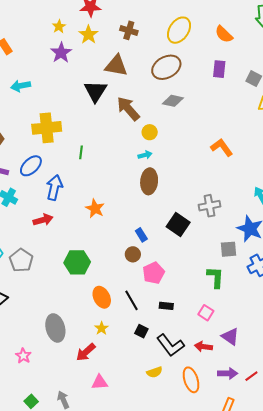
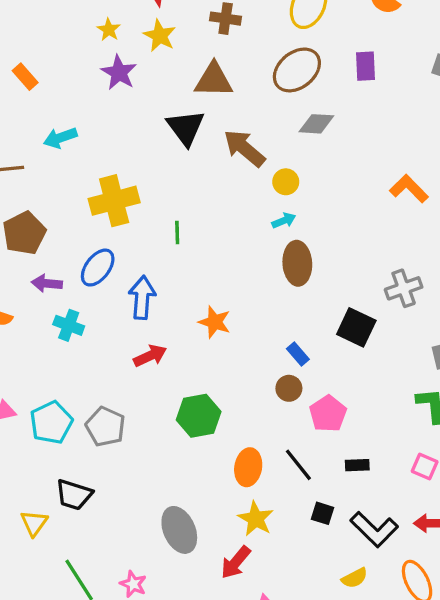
purple rectangle: (219, 69) -> (366, 66), moved
red arrow: (43, 220) -> (150, 356), moved
orange ellipse: (102, 297) -> (248, 467), turned 45
yellow star: (101, 328) -> (256, 519), size x1.5

